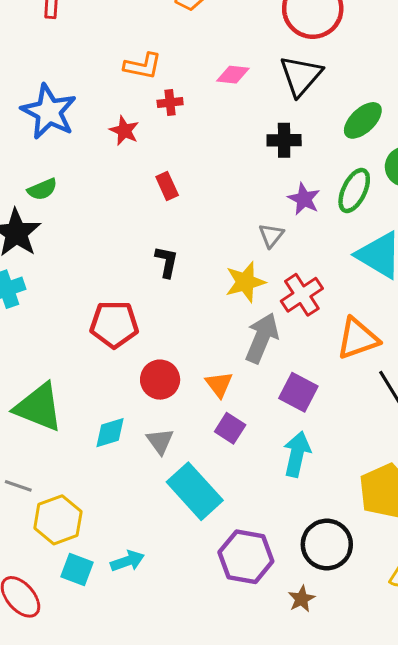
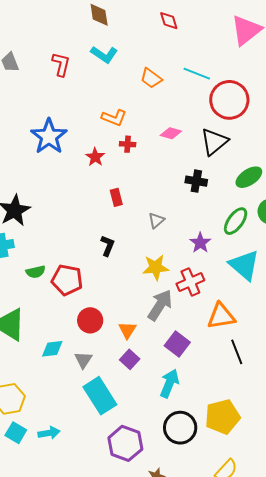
green semicircle: (42, 189) -> (36, 272), moved
purple star: (304, 199) -> (200, 243), moved
gray triangle: (271, 235) -> (156, 220), moved
black circle: (327, 544) -> (180, 428), moved

